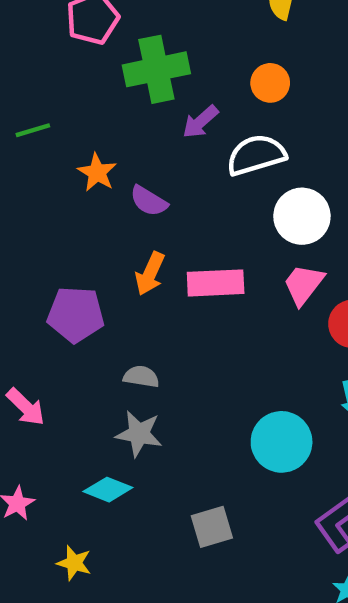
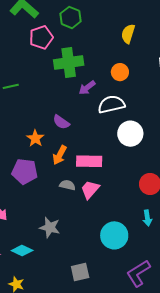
orange star: (97, 172) -> (35, 138), moved
pink trapezoid: (304, 284) -> (90, 190), moved
gray semicircle: (141, 377) -> (67, 185), moved
cyan diamond: (108, 490) -> (22, 251), moved

